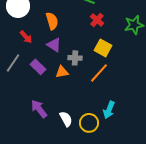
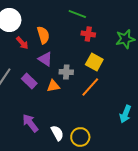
red cross: (97, 20) -> (88, 34), turned -32
red arrow: (26, 37) -> (22, 43), moved
cyan arrow: (109, 110) -> (125, 114), moved

